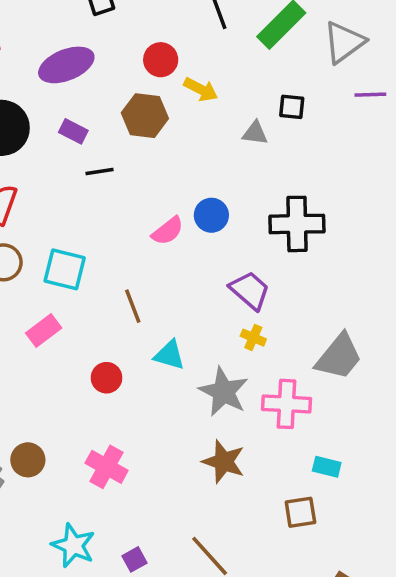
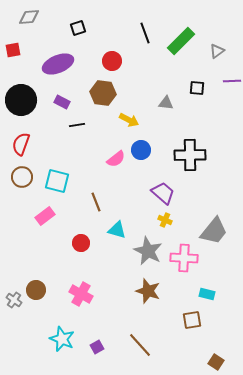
gray triangle: (344, 42) -> (217, 51), size x0.6
yellow arrow: (201, 89) -> (129, 120), moved
black square: (292, 107) -> (197, 88), moved

